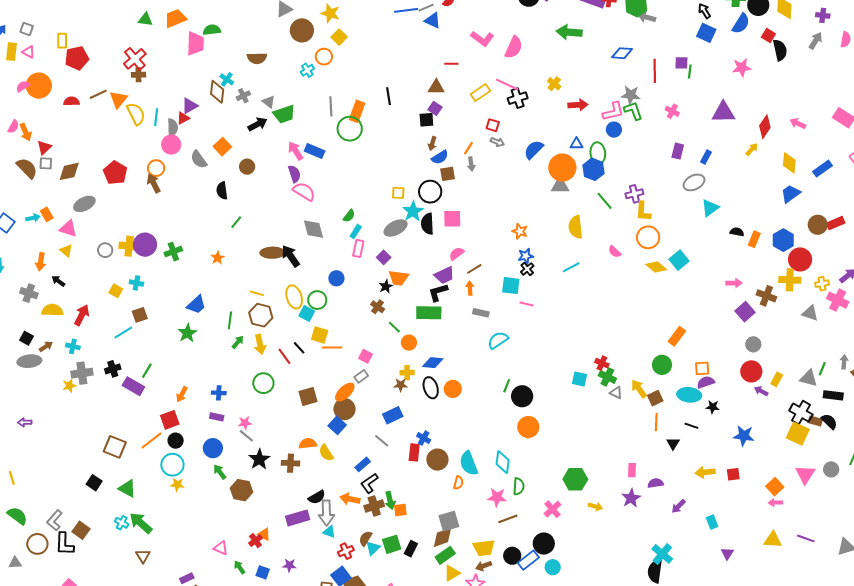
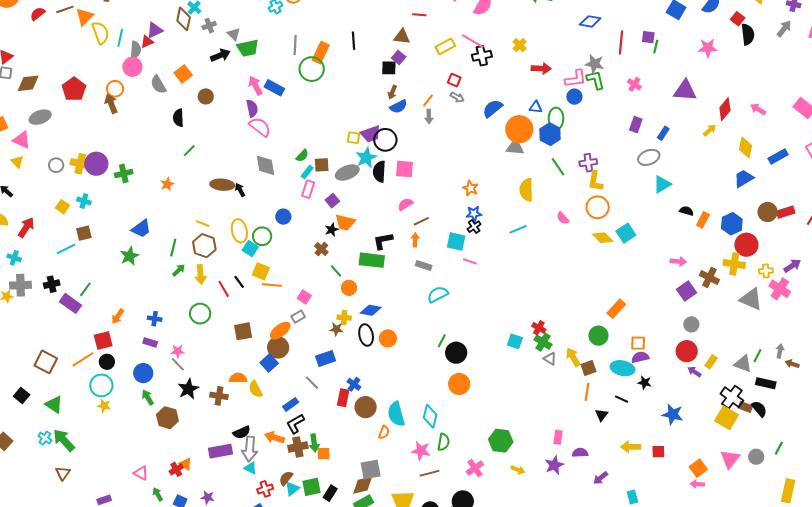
red semicircle: (71, 101) -> (38, 14), turned -42
brown square: (448, 174) -> (322, 165), moved
black arrow: (291, 256) -> (240, 190), size x0.6
purple trapezoid: (444, 275) -> (371, 134), moved
gray triangle: (810, 313) -> (751, 299), size x1.4

